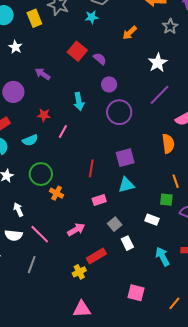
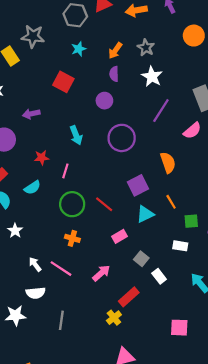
cyan star: (92, 17) -> (79, 49), moved
gray star: (170, 26) -> (146, 48), moved
purple semicircle: (100, 59) -> (114, 74), moved, turned -120
purple arrow: (43, 74) -> (31, 114), turned -35
purple circle: (109, 84) -> (104, 101), moved
orange semicircle: (168, 144) -> (168, 163), moved
red line: (91, 168) -> (104, 204), turned -48
green circle: (41, 174) -> (72, 204), moved
orange line: (176, 181) -> (171, 202), moved
pink line: (40, 234) -> (61, 269), moved

